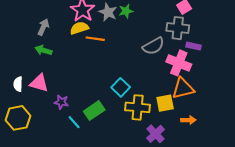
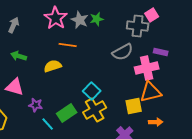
gray arrow: (43, 27) -> (14, 25), moved
yellow semicircle: (79, 28) -> (53, 66), moved
gray cross: (178, 28) -> (138, 26), moved
pink cross: (179, 63) -> (147, 68), turned -35
yellow cross: (138, 107) -> (95, 110), moved, turned -35

